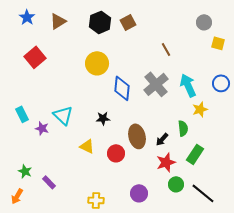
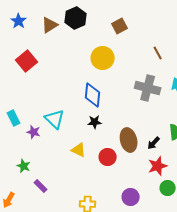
black hexagon: (100, 22) -> (76, 18), moved
yellow circle: (97, 63) -> (103, 58), moved
gray cross: (156, 84) -> (148, 88), turned -35
blue diamond: (122, 88) -> (93, 95), moved
green star: (25, 171) -> (24, 166), moved

